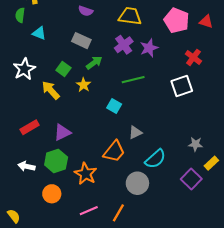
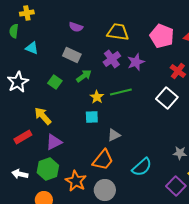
yellow star: (83, 85) -> (97, 97), moved
white square: (182, 86) -> (167, 98), turned -30
yellow arrow: (51, 90) -> (43, 116), moved
cyan square: (114, 106) -> (92, 117), moved, turned -32
gray triangle: (135, 132) -> (114, 135), moved
gray circle: (137, 183) -> (105, 190), moved

